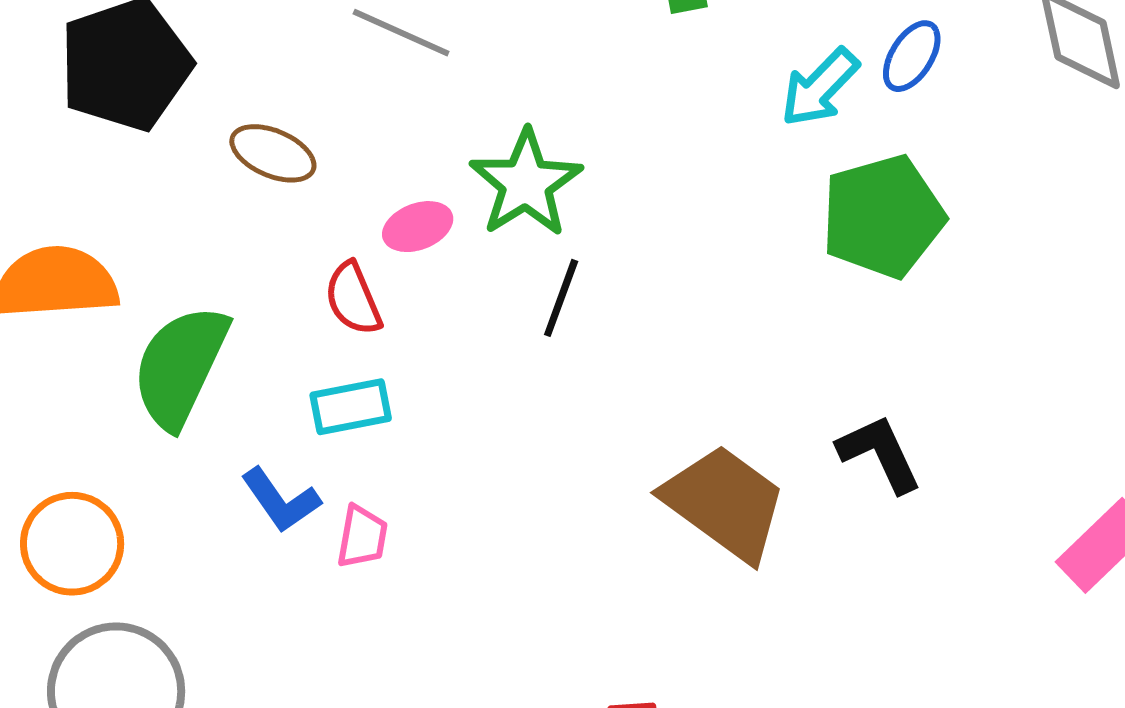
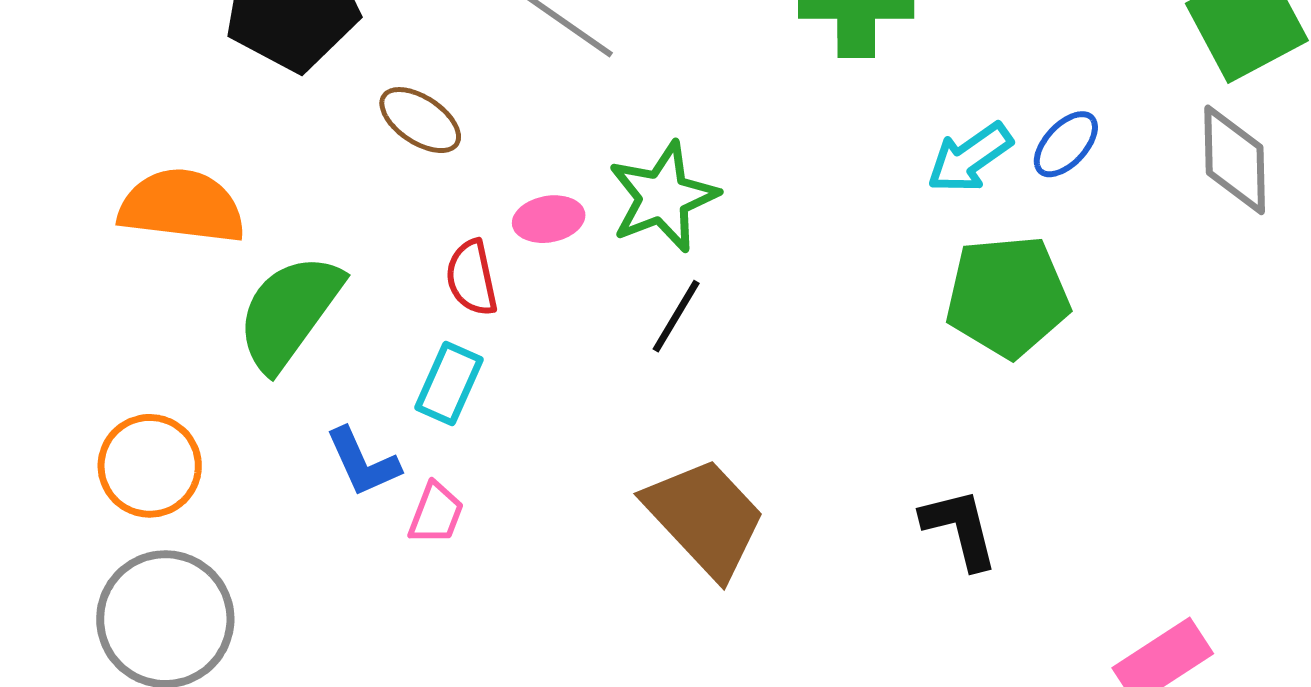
cyan rectangle: (351, 407) -> (449, 384), turned -66
brown trapezoid: (725, 503) -> (705, 518), moved

